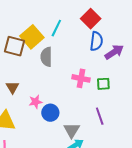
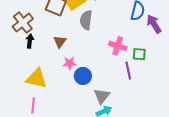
purple arrow: (114, 52) -> (154, 24), turned -96
brown triangle: (12, 87) -> (60, 42), moved
purple line: (100, 116) -> (128, 71), moved

